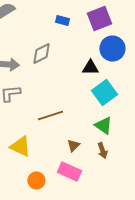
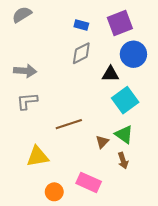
gray diamond: (41, 54) -> (81, 53), moved
yellow triangle: (20, 146) -> (38, 156), turned -35
brown triangle: (73, 146) -> (102, 142), moved

